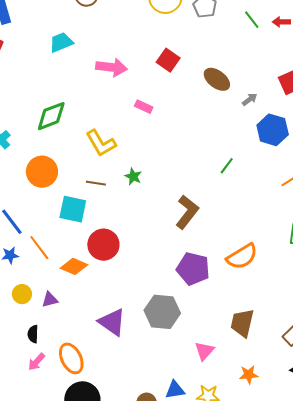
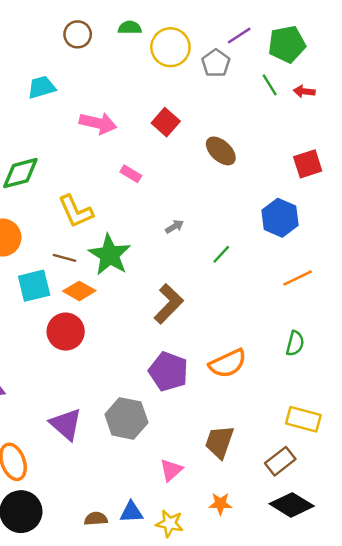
gray arrow: (250, 99) -> (174, 226), moved
green star: (133, 176) -> (110, 255), size x2.0
cyan square: (73, 209) -> (34, 286), turned -32
orange diamond: (74, 266) -> (79, 291), moved

